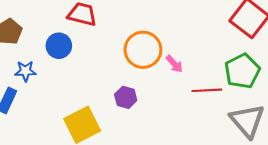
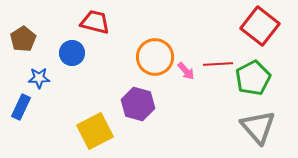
red line: (207, 90) -> (218, 64), moved
purple hexagon: (126, 97) -> (138, 104), size x1.5

